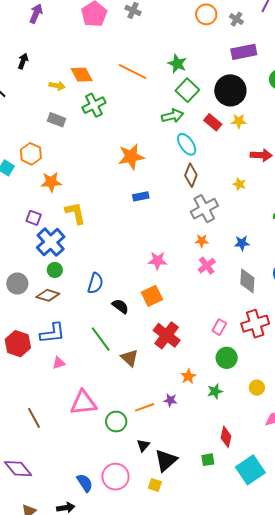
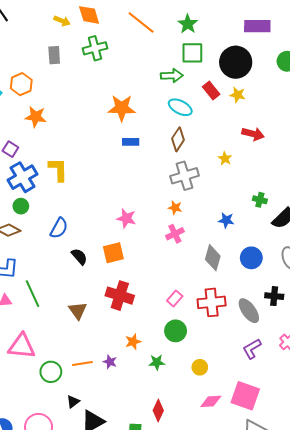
green square: (187, 90) -> (192, 53), turned 35
gray rectangle: (57, 120) -> (54, 55), turned 54
cyan ellipse: (187, 144) -> (180, 107), turned -40
blue rectangle: (141, 196) -> (131, 142), moved
yellow L-shape: (75, 213) -> (58, 170), moved
blue star: (242, 243) -> (226, 220), moved
red cross: (167, 335) -> (120, 296), turned -32
green line: (101, 339) -> (32, 294), moved

